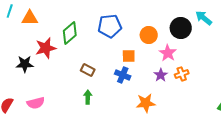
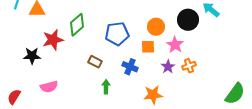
blue pentagon: (110, 26) -> (117, 34), moved
orange square: (129, 56) -> (148, 47), moved
green arrow: (88, 97) -> (106, 87), moved
pink semicircle: (36, 103) -> (49, 87), moved

